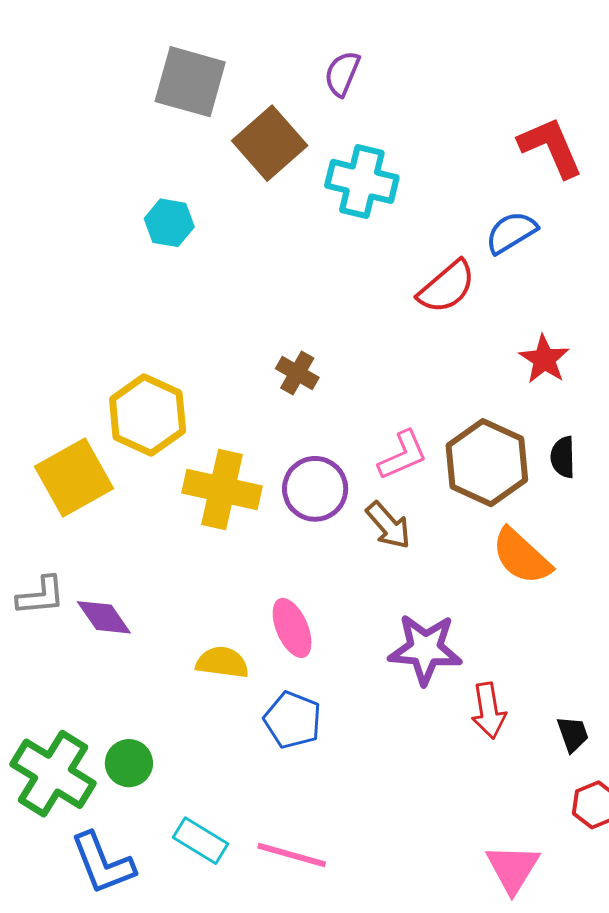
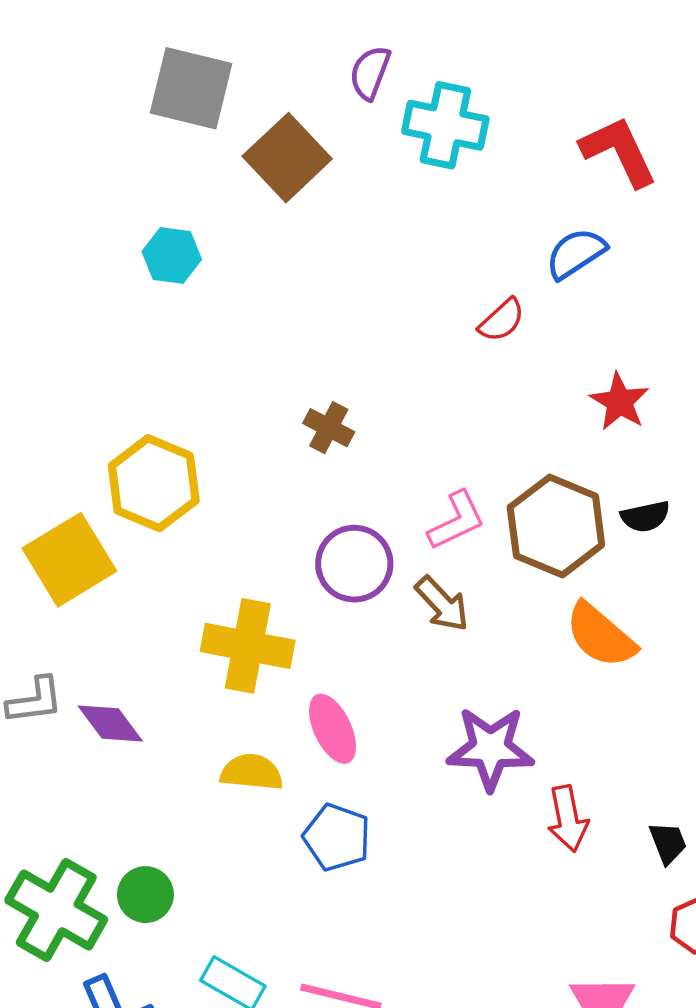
cyan cross: (362, 181) -> (445, 125), moved
red semicircle: (447, 287) -> (502, 320), size x0.7
black semicircle: (563, 457) -> (645, 517), turned -99
yellow cross: (222, 489) -> (248, 646), moved

